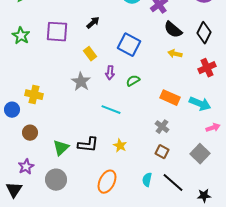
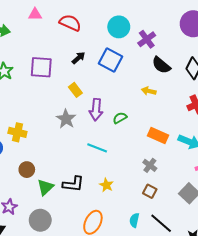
blue square: (129, 45) -> (111, 60), moved
yellow arrow: (175, 54) -> (149, 91), moved
purple arrow: (110, 73) -> (96, 110), size x1.5
brown circle: (30, 133) -> (27, 170), moved

